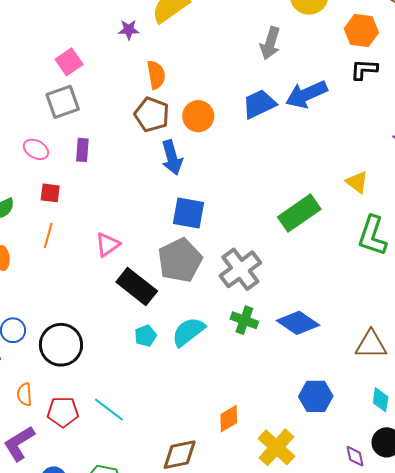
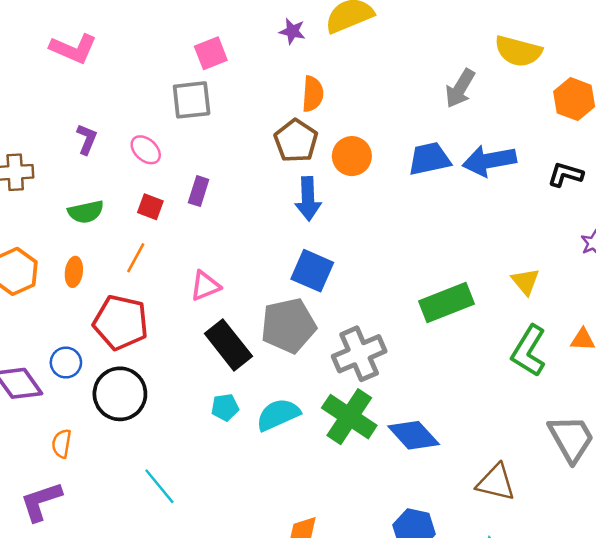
black L-shape: (364, 70) -> (565, 175), moved
purple rectangle: (82, 150) -> (199, 191), moved
green cross: (244, 320) -> (349, 417), size x1.6
red pentagon: (63, 412) -> (121, 322), moved, size x1.4

